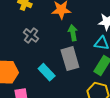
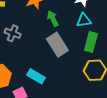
cyan rectangle: (47, 72) -> (36, 76), moved

